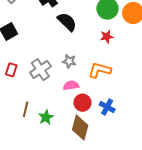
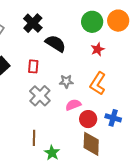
red rectangle: (11, 70) -> (33, 66), moved
orange L-shape: (100, 70) -> (98, 84), turned -60
green star: (46, 117) -> (52, 153), moved

